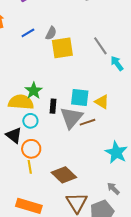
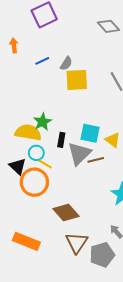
orange circle: (31, 149) -> (34, 182), size x1.4
yellow line: (30, 167) -> (45, 164), moved, turned -56

